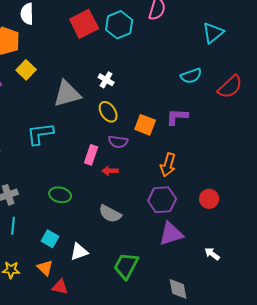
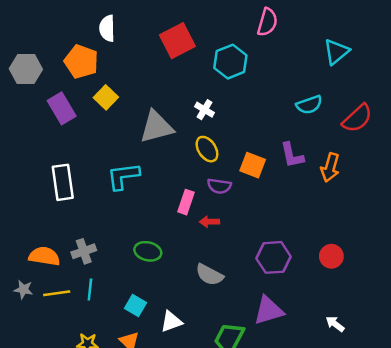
cyan hexagon: (119, 25) -> (230, 62), moved
purple L-shape: (177, 117) -> (292, 155), turned -105
orange arrow: (168, 165) -> (330, 168), moved
purple triangle: (171, 234) -> (269, 310), moved

